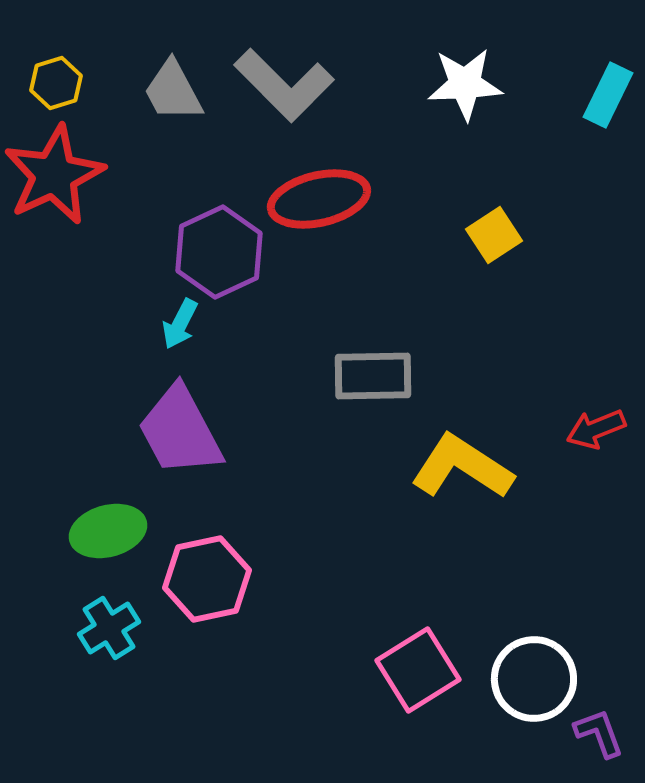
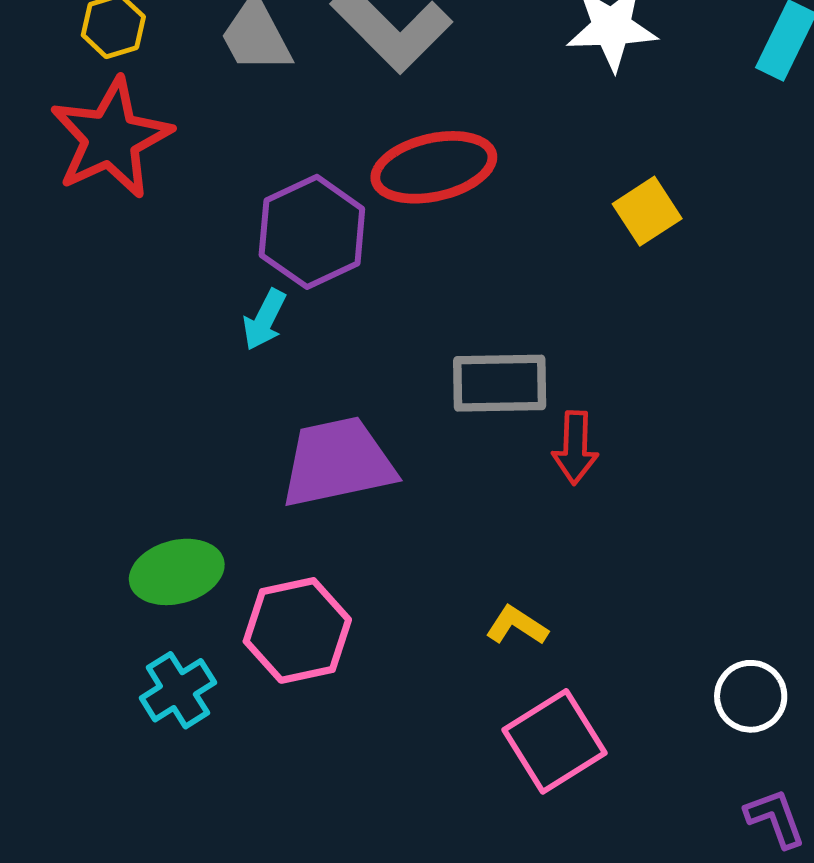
red arrow: (596, 429) -> (575, 448), moved, turned -66
purple trapezoid: (180, 431) -> (338, 462), moved, turned 106
yellow L-shape: (462, 467) -> (517, 626), moved, size x0.5
white circle: (534, 679) -> (751, 696), moved, size x0.7

